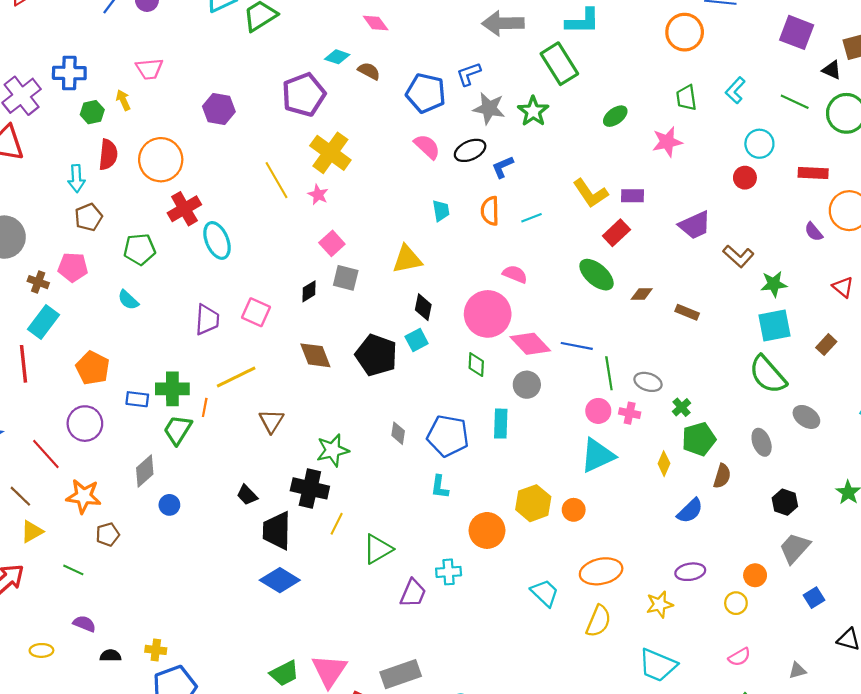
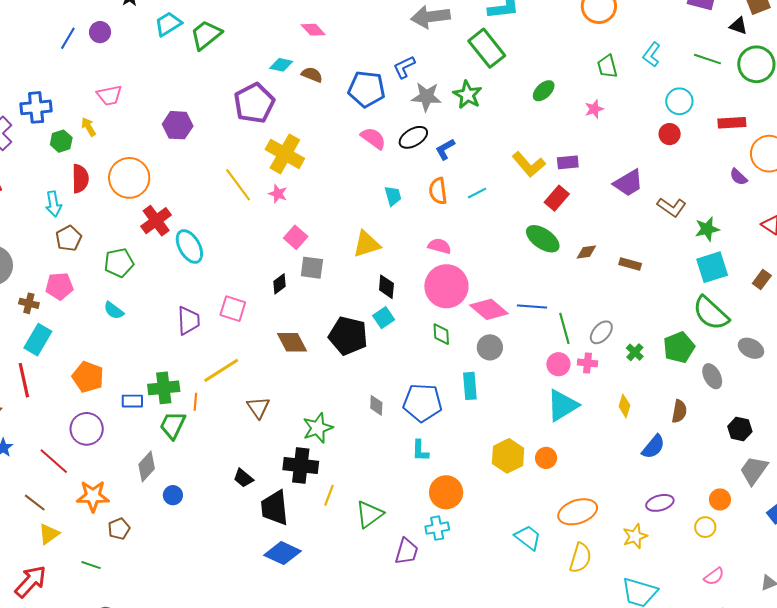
pink star: (667, 142) -> (594, 109), size x0.7
pink semicircle: (515, 274) -> (440, 246), moved
gray ellipse: (648, 382) -> (601, 332), turned -60
green pentagon: (699, 439) -> (679, 347), moved
orange circle: (487, 530) -> (446, 492), moved

